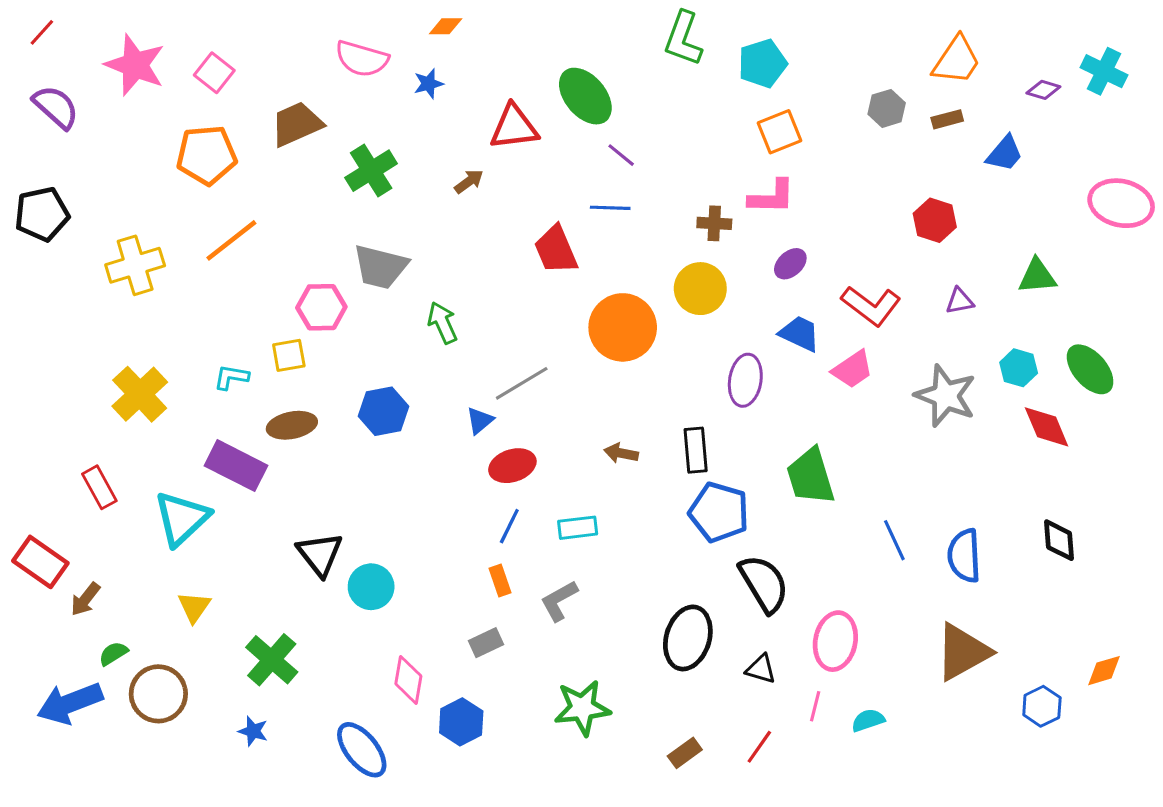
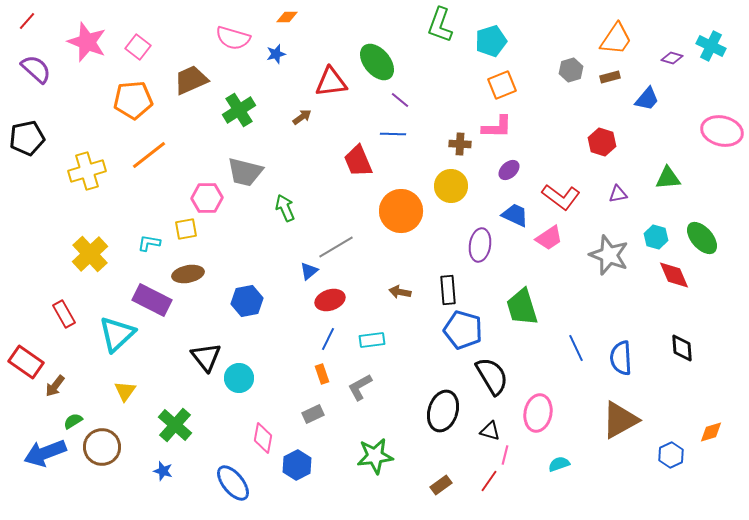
blue hexagon: (384, 411) -> (247, 301), moved
pink line: (815, 706) -> (505, 455), moved

